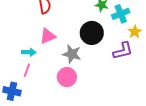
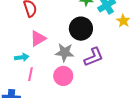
purple L-shape: (123, 51) -> (94, 57), moved
pink line: (27, 70) -> (31, 74), moved

